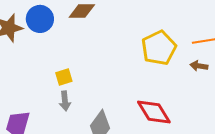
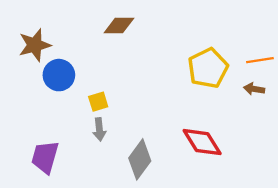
blue circle: (40, 19) -> (59, 75), moved

